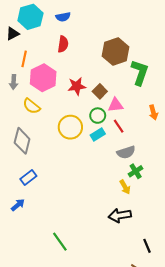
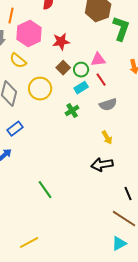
brown square: (100, 91) -> (63, 68), moved
yellow circle: (70, 127) -> (40, 89), moved
green cross: (136, 171) -> (72, 111), moved

